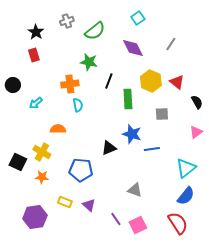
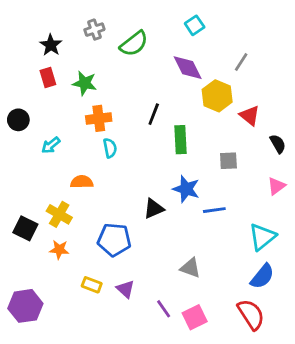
green star: (89, 62) -> (85, 83), moved
yellow hexagon: (151, 81) -> (217, 96), moved
purple hexagon: (35, 217) -> (25, 306), moved

